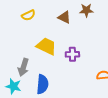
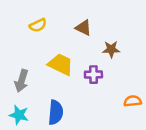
brown star: (86, 10) -> (111, 49), moved
gray arrow: (23, 67) -> (21, 81), moved

